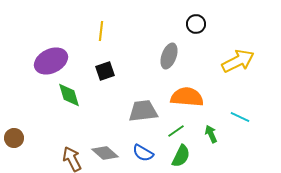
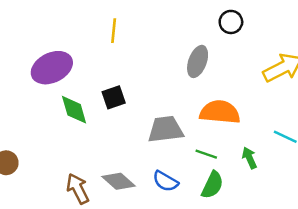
black square: (105, 71) -> (114, 97), moved
green line: (176, 131) -> (206, 154), turned 54

